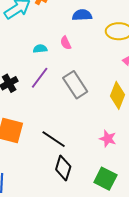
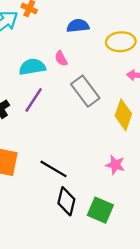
cyan semicircle: (40, 49) -> (32, 67), size x1.6
gray rectangle: (75, 85) -> (85, 91), moved
green square: (105, 179) -> (100, 210), moved

